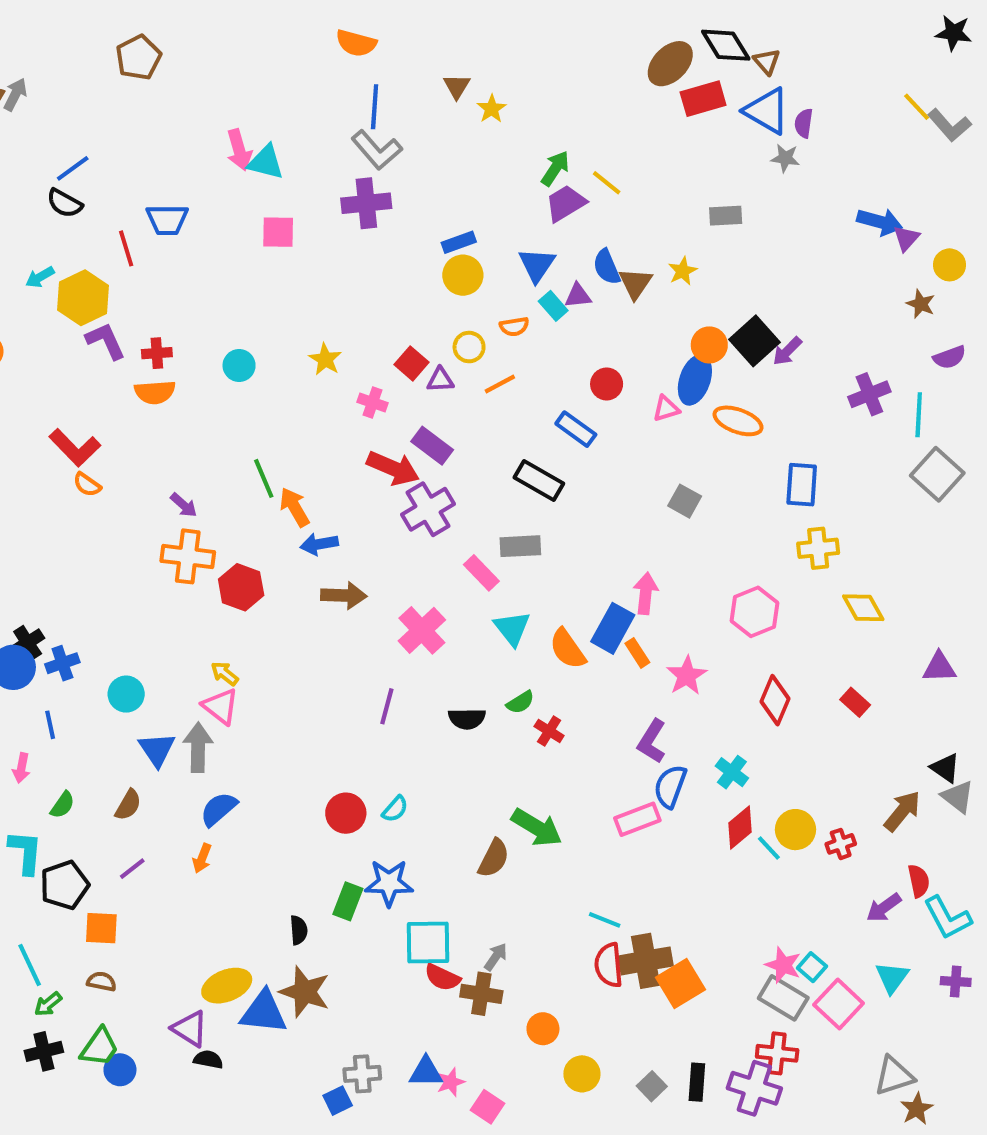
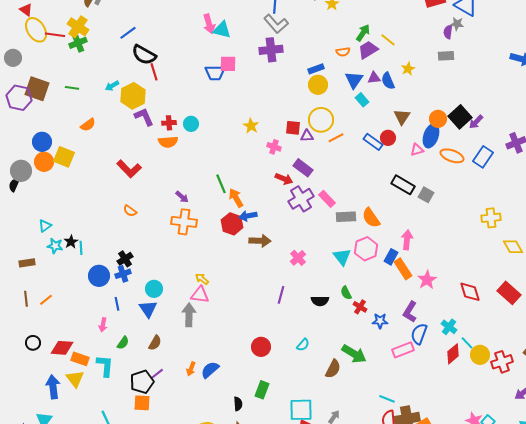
purple semicircle: (804, 123) -> (448, 32), moved
gray star: (785, 158) -> (457, 24), moved
black semicircle: (65, 203) -> (144, 55), moved, size x1.4
blue trapezoid: (167, 220) -> (215, 73), moved
yellow star: (683, 271) -> (408, 69), moved
brown triangle: (635, 283) -> (402, 117), moved
purple triangle: (578, 296) -> (374, 78), moved
orange semicircle: (514, 326) -> (343, 52), moved
yellow circle: (469, 347) -> (321, 120), size x1.6
red square: (412, 363) -> (293, 128), turned -35
cyan circle: (239, 365) -> (191, 124), moved
blue rectangle: (576, 429) -> (373, 142), moved
red arrow: (393, 468) -> (284, 179), size x0.7
black rectangle: (539, 480) -> (403, 185), moved
orange semicircle: (87, 485) -> (130, 211), moved
blue rectangle: (802, 485) -> (483, 157), moved, turned 30
pink rectangle: (481, 573) -> (327, 199), moved
red hexagon: (241, 587) -> (232, 224), moved
pink hexagon: (754, 612) -> (366, 249), moved
blue rectangle: (613, 628) -> (391, 257), size x0.7
pink cross: (422, 630) -> (298, 258), size x0.7
black cross: (28, 643) -> (125, 259), moved
orange semicircle: (568, 649) -> (371, 218), moved
orange rectangle: (637, 653) -> (403, 269), size x1.5
red diamond: (775, 700) -> (470, 292), turned -40
green semicircle: (520, 702) -> (346, 293), turned 96
red rectangle: (855, 702) -> (509, 293), size x1.6
pink triangle: (221, 706) -> (200, 295), turned -30
blue triangle: (157, 749) -> (148, 309), moved
blue semicircle: (219, 809) -> (210, 370), moved
cyan semicircle: (395, 809) -> (303, 345), moved
red cross: (841, 844) -> (502, 362), size x1.5
cyan line: (769, 848) -> (467, 343), moved
blue star: (389, 883) -> (380, 321), moved, size x0.7
black pentagon: (65, 885) -> (142, 382), moved

